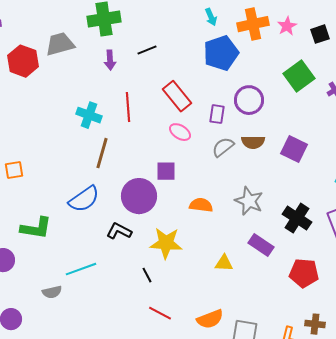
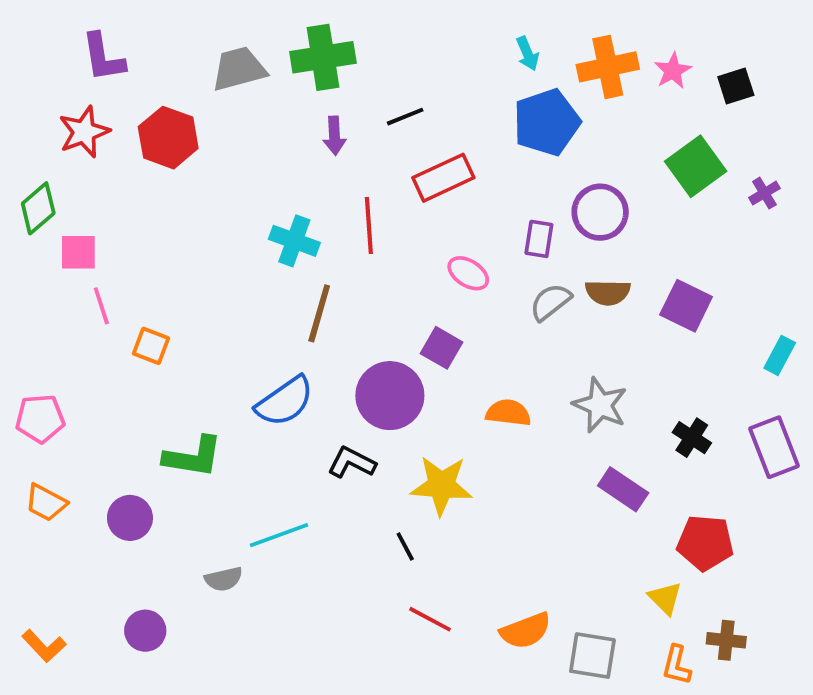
gray trapezoid: (60, 44) -> (239, 69), moved
red rectangle: (177, 96) -> (443, 178), moved, turned -76
orange square: (14, 170) -> (151, 346), turned 30
purple square: (166, 171) -> (441, 348), turned 30
black cross: (297, 218) -> (692, 438), size x0.7
yellow triangle: (224, 263) -> (665, 598), moved, turned 42

